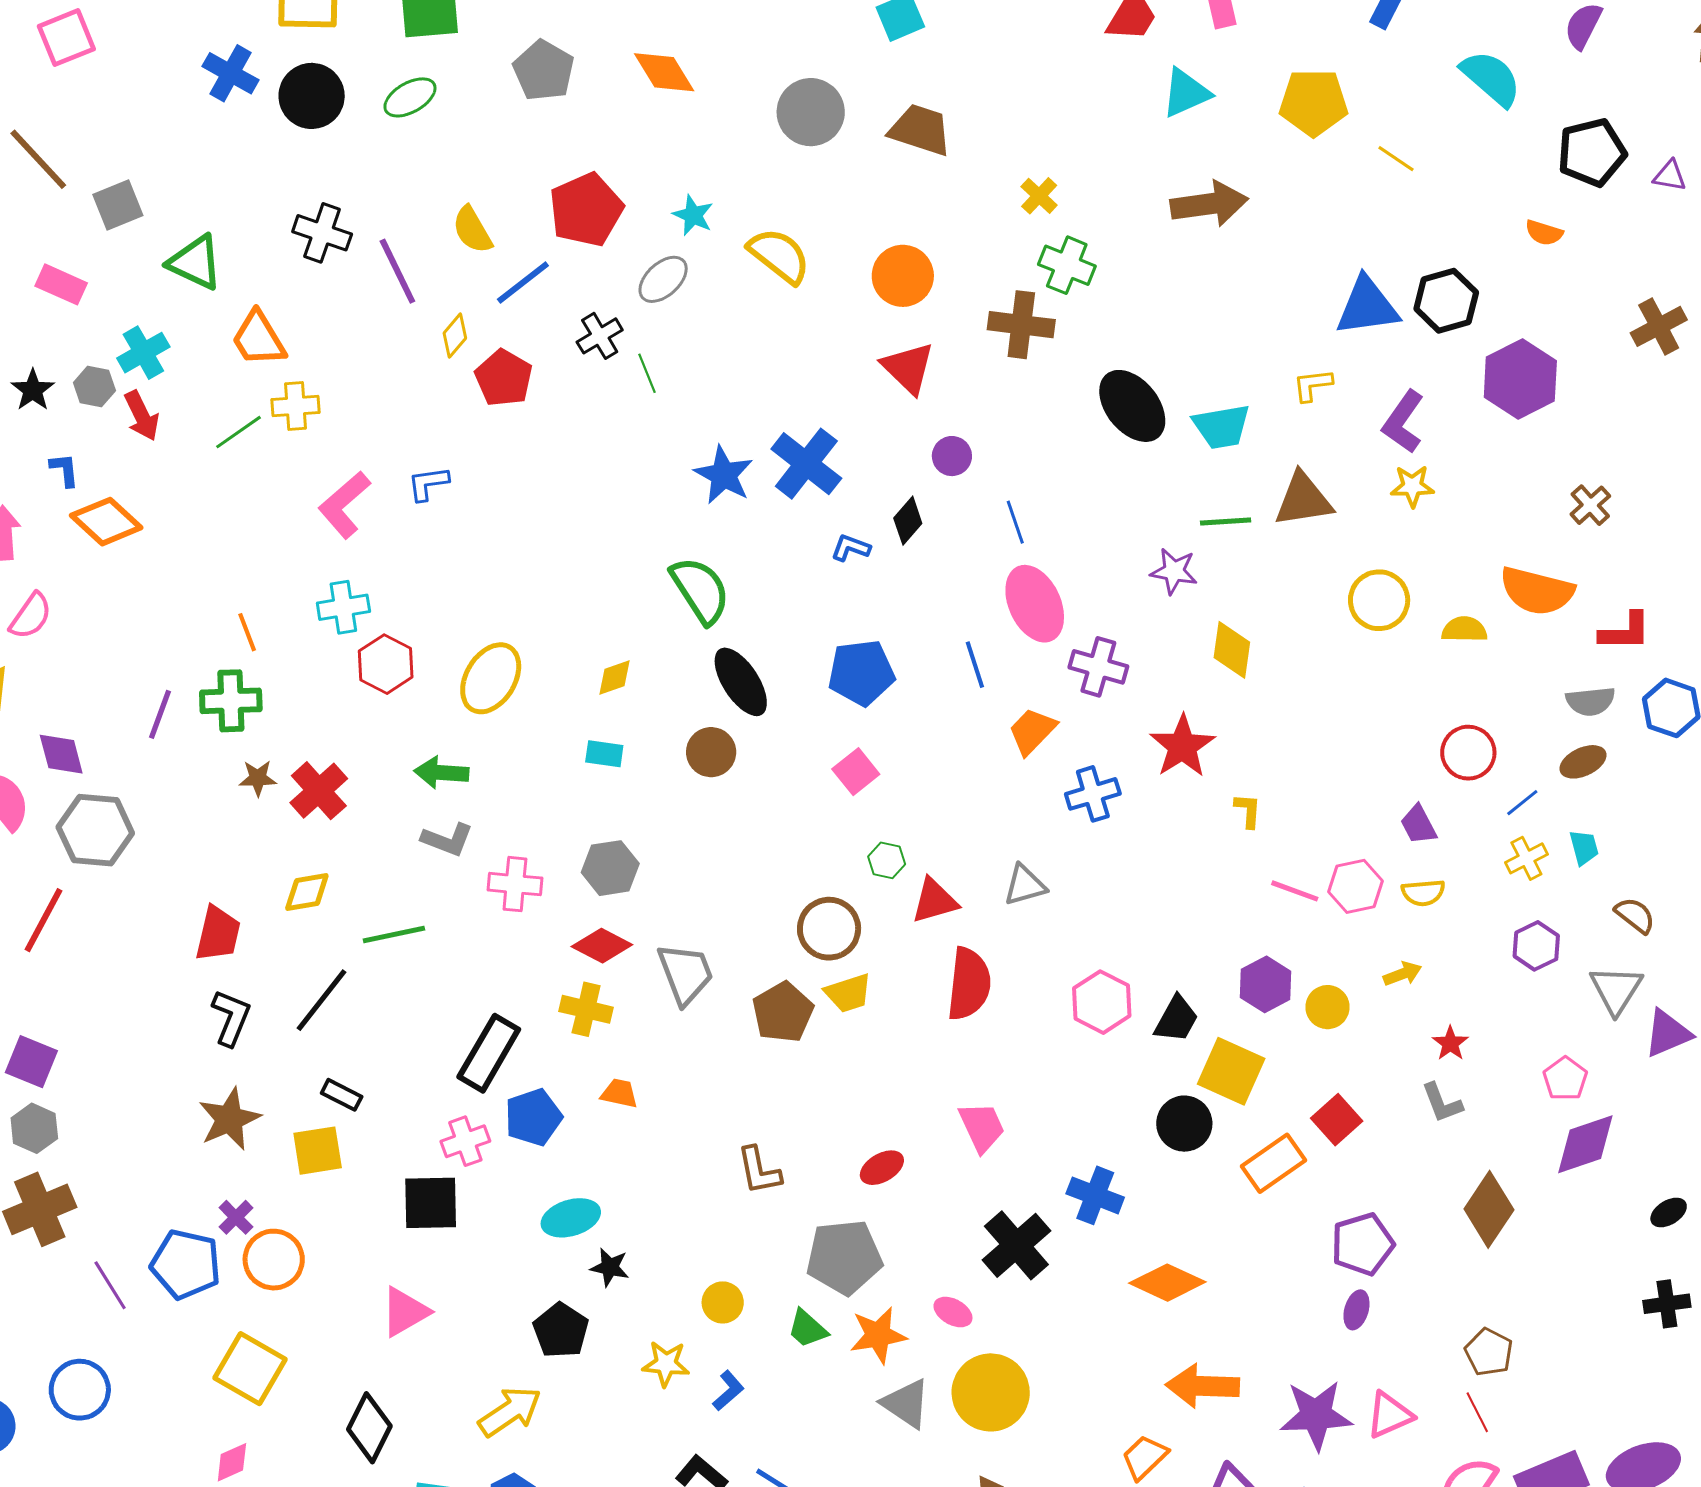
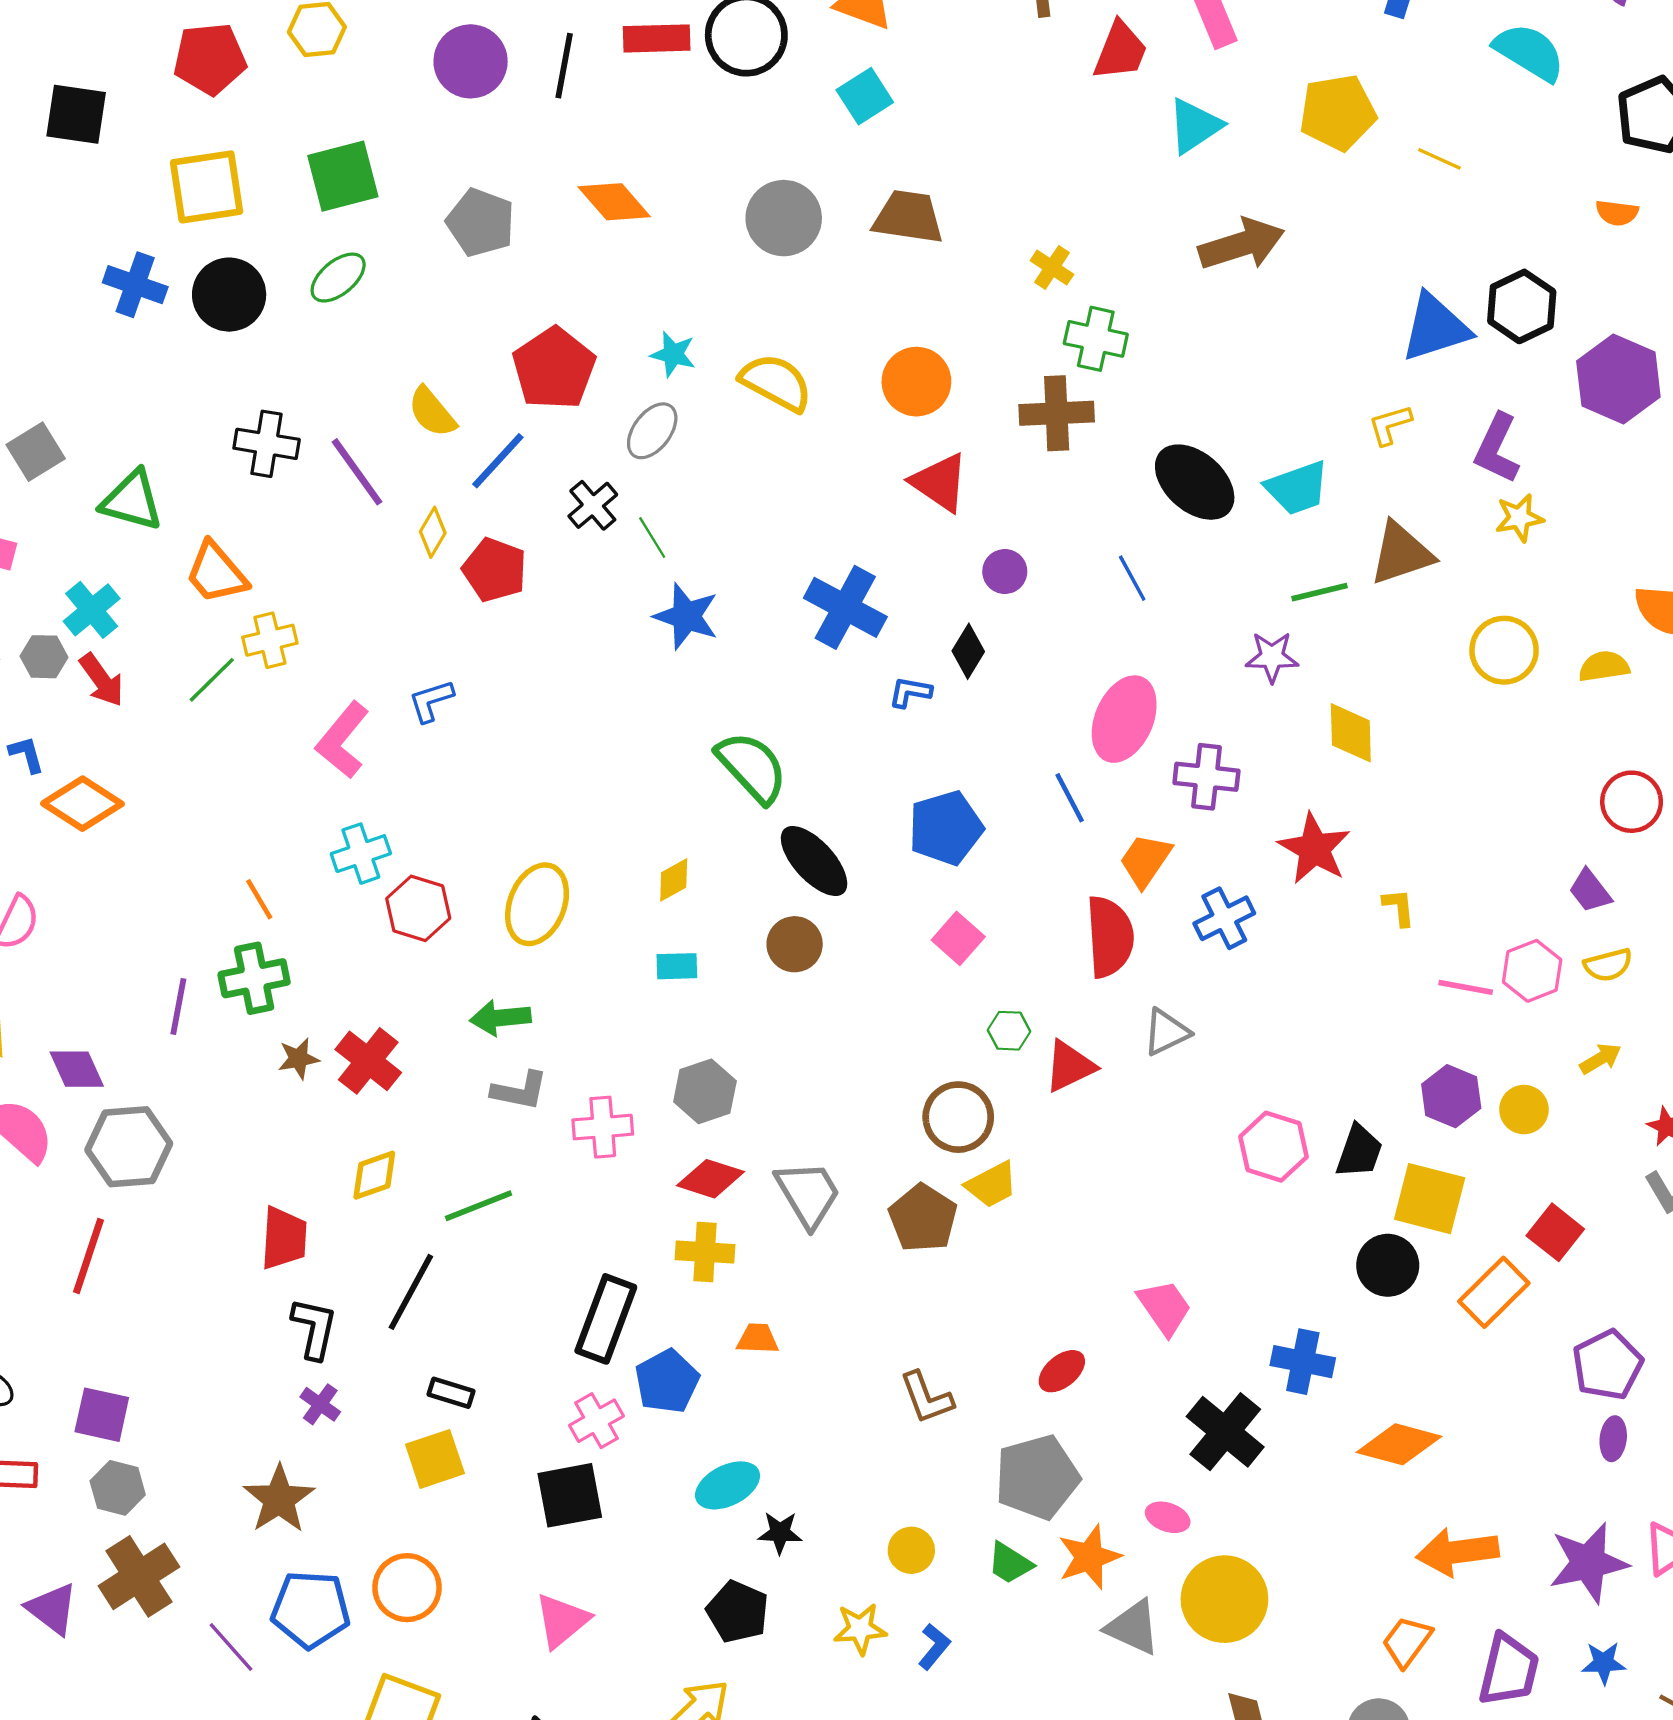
blue star: (724, 475) -> (686, 616), moved
blue line: (1015, 522) -> (1132, 578), moved
pink ellipse: (1035, 604) -> (1124, 719), turned 58
red semicircle: (969, 984) -> (1110, 937), moved
brown star: (229, 1119) -> (279, 1499), moved
purple cross: (236, 1217) -> (320, 1404), moved

